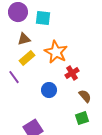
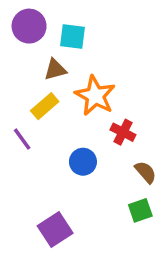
brown triangle: (24, 39) -> (55, 70), moved
red cross: (72, 73) -> (123, 132), turned -32

